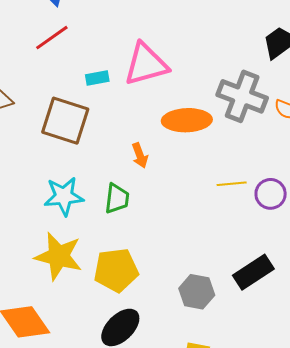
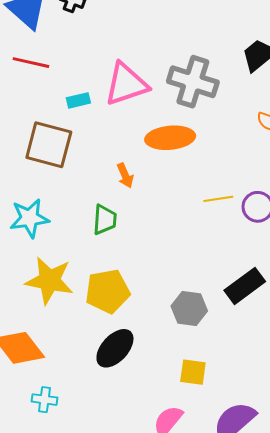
red line: (52, 38) -> (31, 63), turned 51
gray cross: (242, 96) -> (193, 82), moved
cyan star: (64, 196) -> (29, 218), moved

